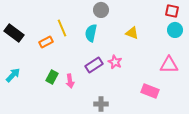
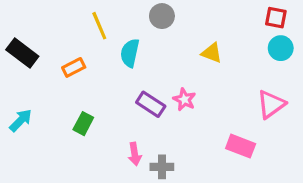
yellow line: (62, 28) -> (99, 26), moved
cyan semicircle: (91, 33) -> (130, 53), moved
purple rectangle: (94, 65) -> (151, 104), turned 66
pink triangle: (169, 65) -> (271, 104), turned -36
pink arrow: (70, 81) -> (135, 154), moved

